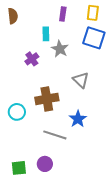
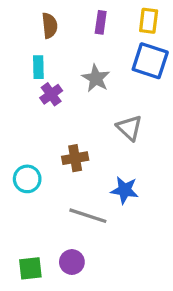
brown semicircle: (13, 16) -> (50, 26), moved
cyan rectangle: (46, 34) -> (38, 67), moved
brown cross: (47, 99) -> (75, 158), size x0.7
blue star: (78, 119) -> (125, 190), turned -30

